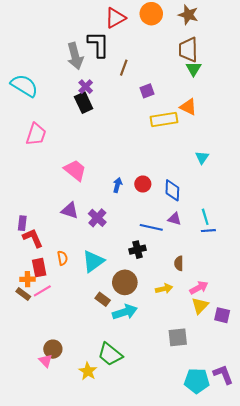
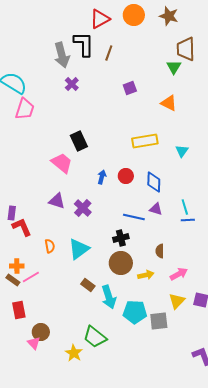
brown trapezoid: (188, 50) -> (186, 49), moved
brown line: (124, 68) -> (109, 53), moved
black rectangle: (84, 103) -> (79, 141), moved
yellow rectangle: (164, 119) -> (145, 141), moved
pink trapezoid: (36, 134) -> (25, 109), moved
red rectangle: (39, 268) -> (19, 310), moved
brown circle: (125, 282) -> (121, 263), moved
yellow triangle: (200, 306) -> (177, 301), moved
cyan arrow: (125, 312) -> (109, 297), turned 90
cyan pentagon: (197, 381) -> (135, 312), moved

